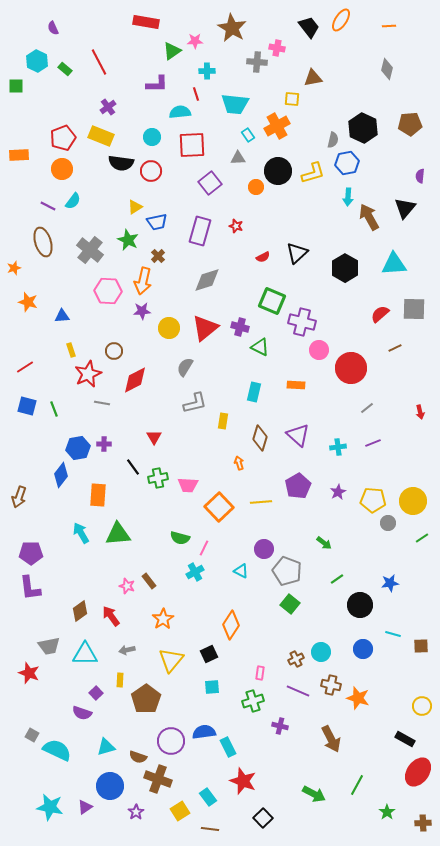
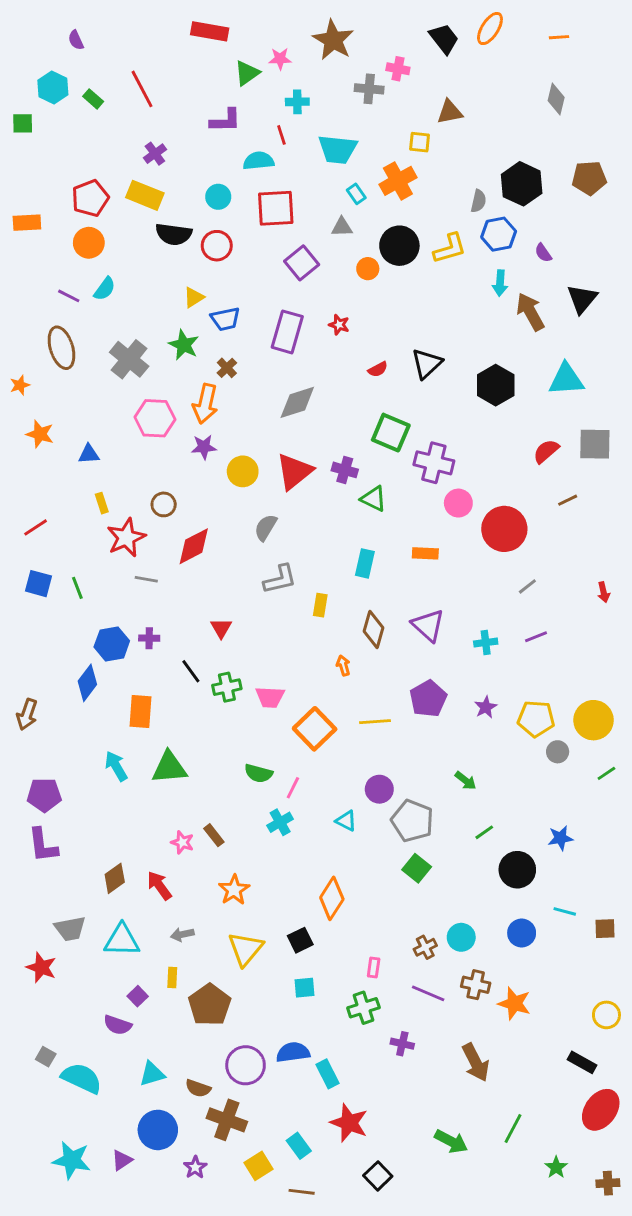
purple semicircle: (420, 176) -> (543, 253), moved, turned -40

